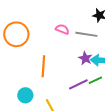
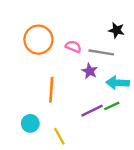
orange circle: (16, 34) -> (38, 40), moved
purple star: (85, 58) -> (90, 71), moved

